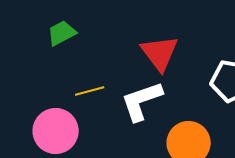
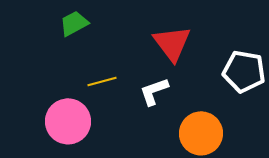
white L-shape: (142, 101) -> (154, 91), size x0.7

